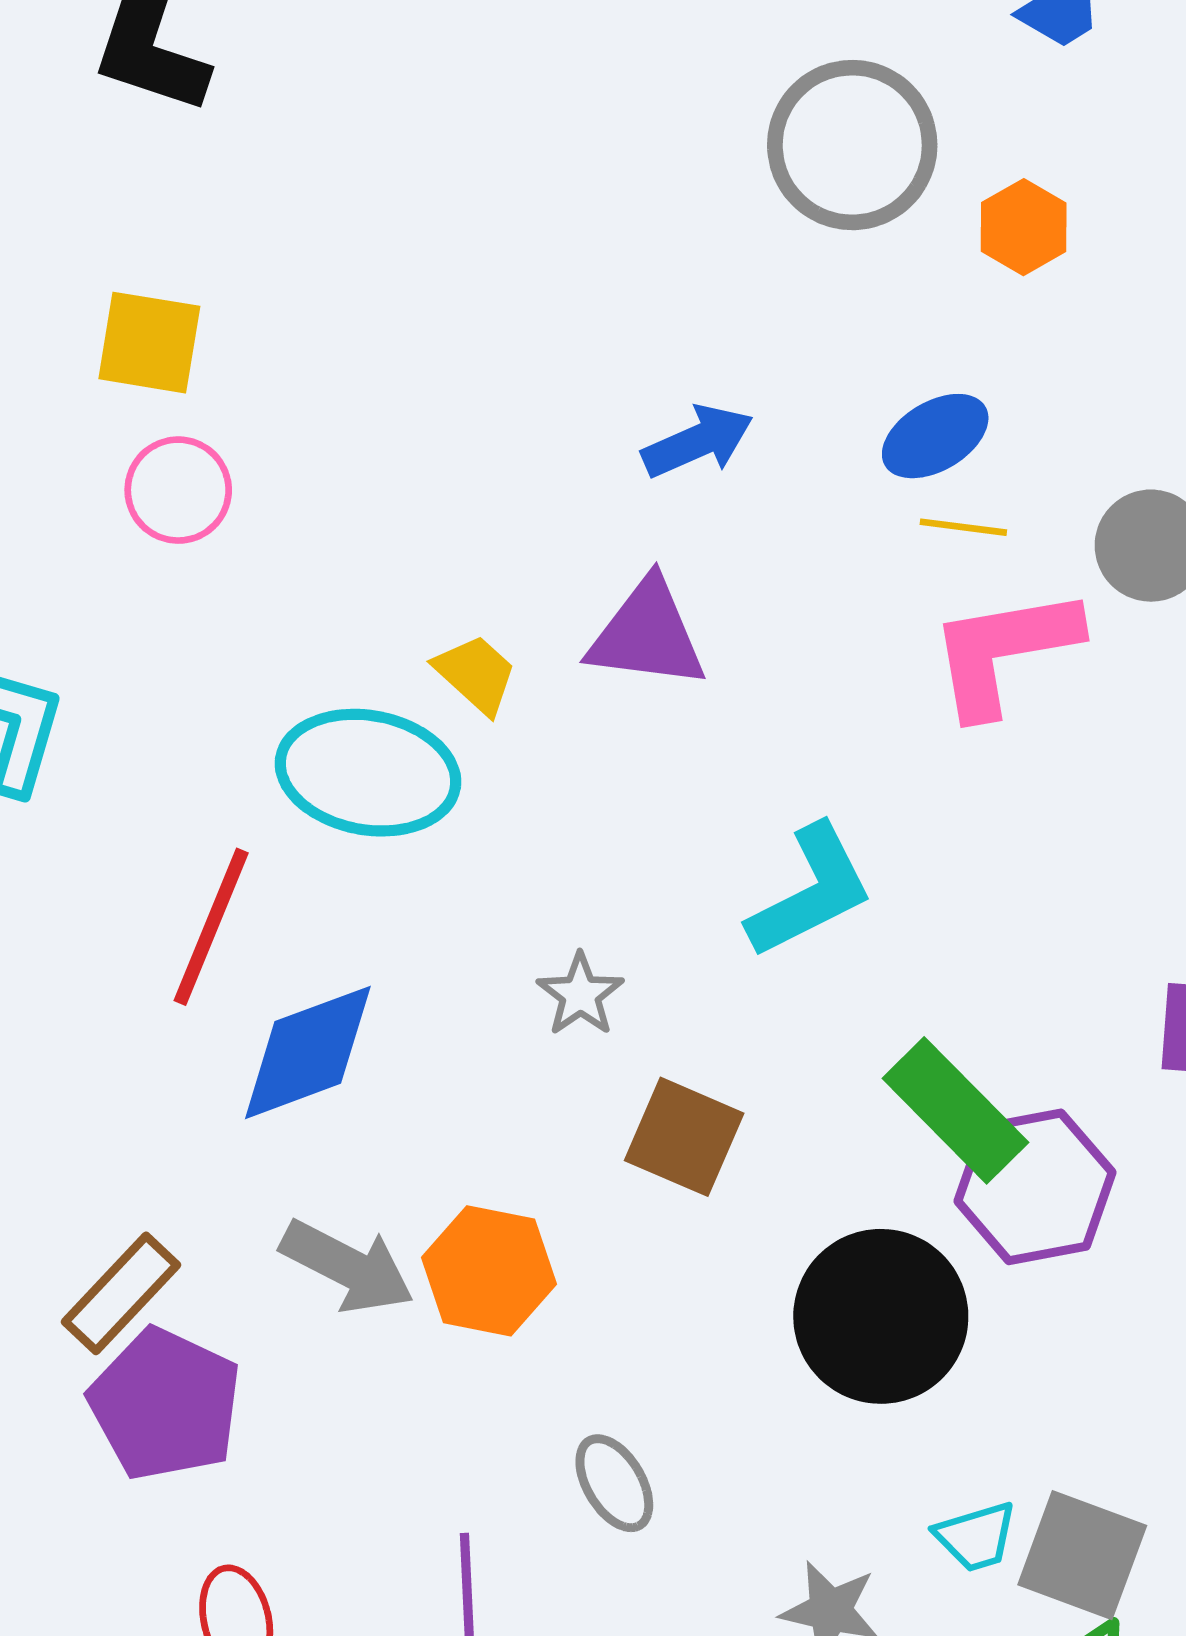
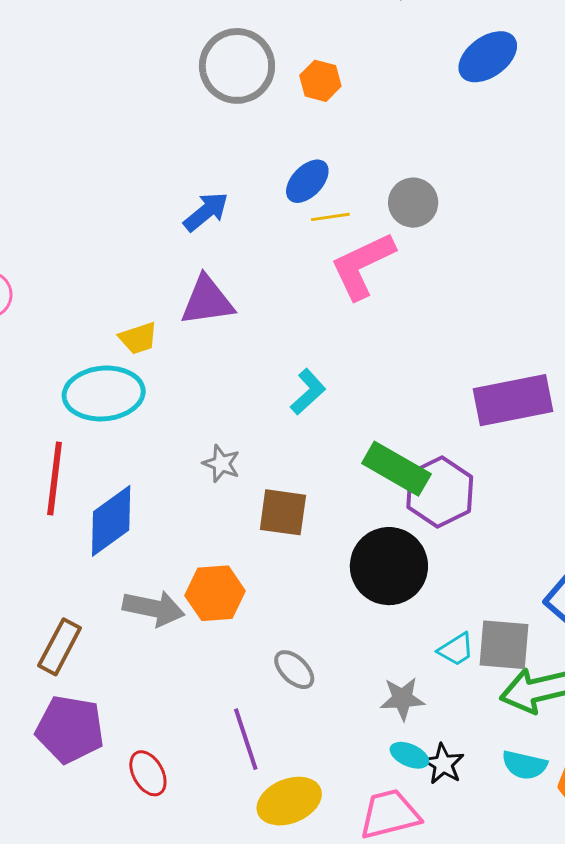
yellow trapezoid: (476, 674) -> (138, 338), turned 135
cyan L-shape: (810, 891) -> (308, 392), size x0.7
purple pentagon: (165, 1404) -> (70, 729), moved

